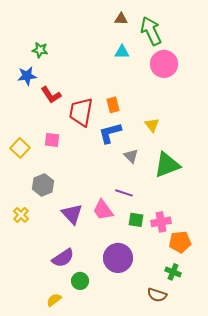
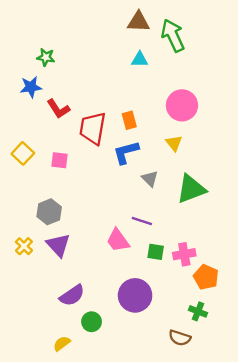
brown triangle: (121, 19) -> (138, 22), size x1.5
pink circle: (164, 64) -> (182, 105), moved
yellow square: (20, 148) -> (23, 153), moved
purple triangle: (72, 214) -> (58, 245), moved
orange pentagon: (180, 242) -> (206, 277), turned 30

